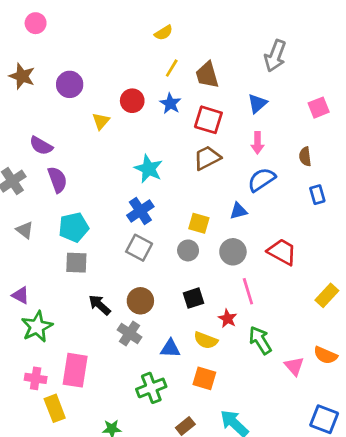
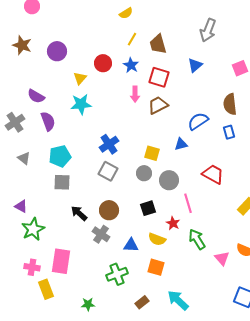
pink arrow: (257, 143) -> (135, 94), moved
brown semicircle: (305, 157) -> (230, 104), size x1.5
cyan star: (149, 169) -> (81, 104), moved, turned -30
blue rectangle: (317, 195) -> (229, 132), moved
gray circle: (233, 252) -> (169, 180), moved

